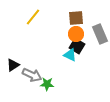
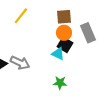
gray arrow: (32, 75) -> (20, 63), moved
green star: (47, 84) -> (60, 83), moved

